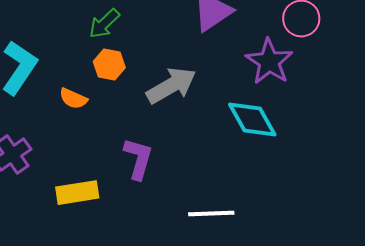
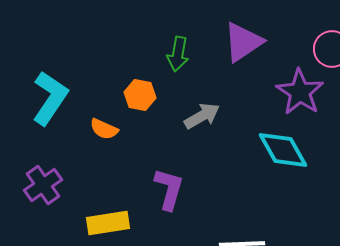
green arrow: (104, 24) -> (178, 54), moved, turned -36
gray arrow: (171, 86) -> (202, 116), size x0.7

